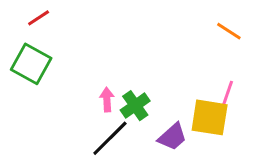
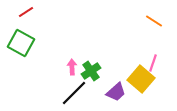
yellow square: (210, 117) -> (141, 79), turned 32

